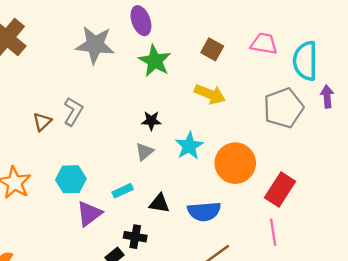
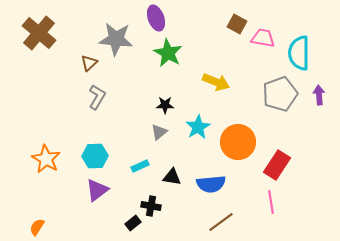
brown square: (212, 49) -> (237, 24), moved
purple arrow: (327, 96) -> (319, 95), moved
brown triangle: (42, 122) -> (89, 63), moved
purple triangle: (89, 214) -> (97, 190), moved

